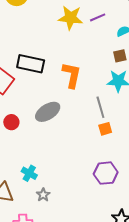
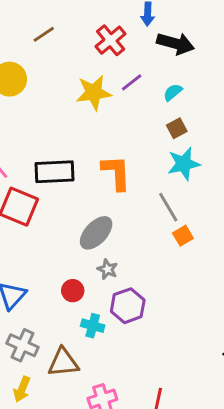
red circle: (11, 122) -> (73, 291), moved
purple hexagon: (106, 173) -> (128, 306), moved
gray star: (43, 195) -> (108, 269), moved

